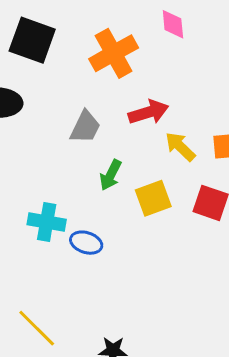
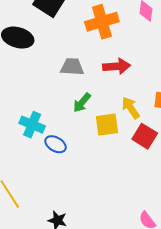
gray trapezoid: (85, 127) -> (72, 67), turned -125
yellow arrow: (180, 147) -> (131, 108), moved

